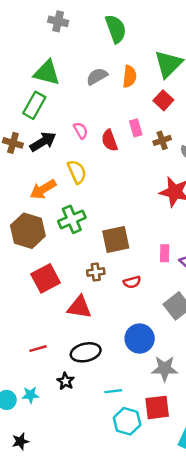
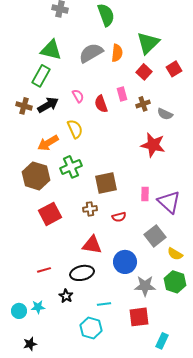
gray semicircle: (97, 76) -> (91, 53), size x1.4
red triangle: (79, 307) -> (92, 245), moved
cyan hexagon: (127, 421) -> (91, 328), moved

